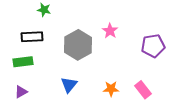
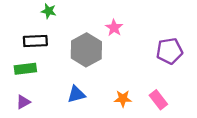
pink star: (110, 31) -> (114, 28), moved
blue triangle: (69, 85) -> (76, 94), turned 36

